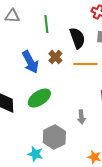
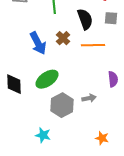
gray arrow: (81, 117) -> (89, 98), turned -96
gray hexagon: (54, 137) -> (62, 105), moved

